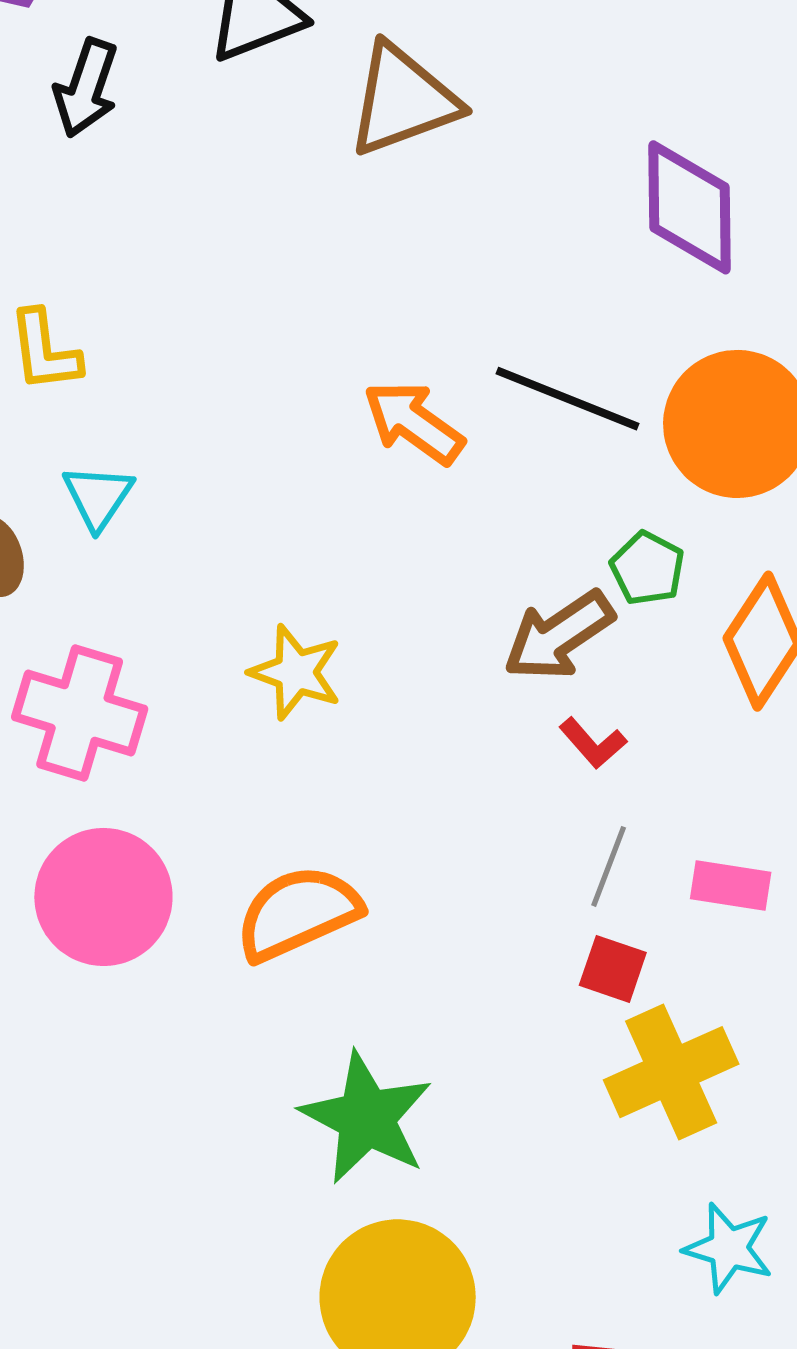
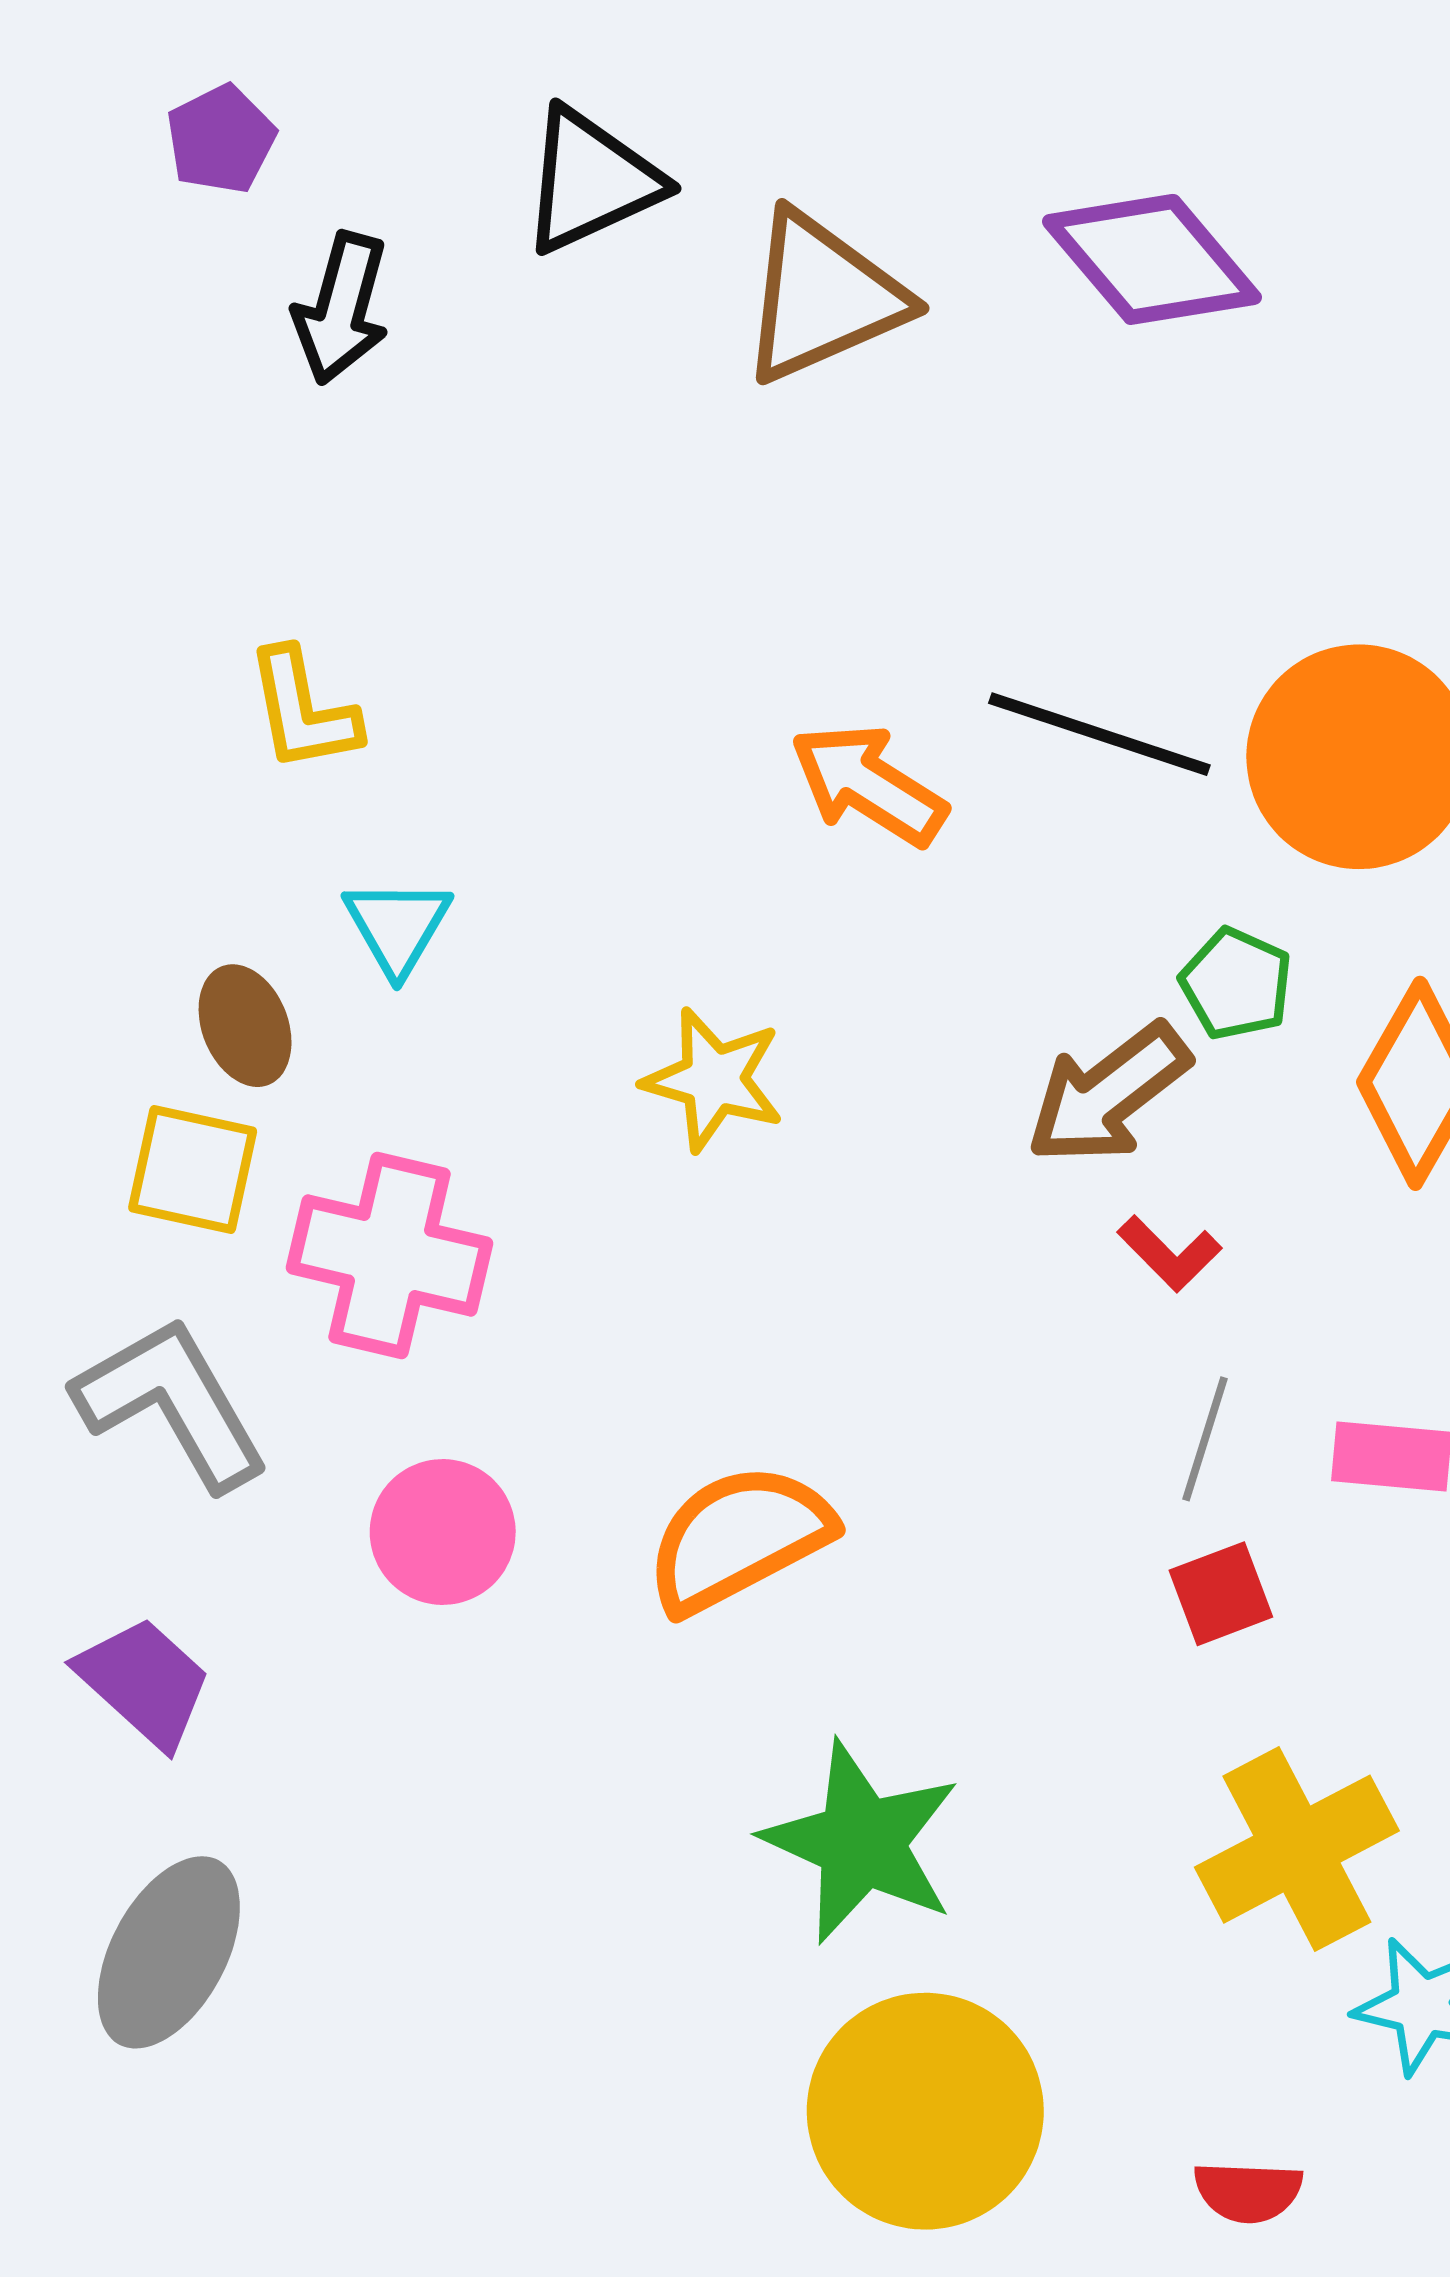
purple diamond: (689, 207) -> (1152, 259), moved, turned -36
yellow star: (296, 672) -> (714, 1080), moved
pink circle: (103, 897) -> (443, 1532), size x0.7
red square: (613, 969) -> (1221, 1594), turned -36
yellow cross: (671, 1072) -> (1297, 1849), moved

